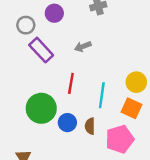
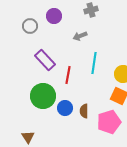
gray arrow: (83, 46) -> (80, 36), moved
purple rectangle: (41, 50) -> (45, 60), moved
cyan line: (102, 95) -> (94, 63), moved

